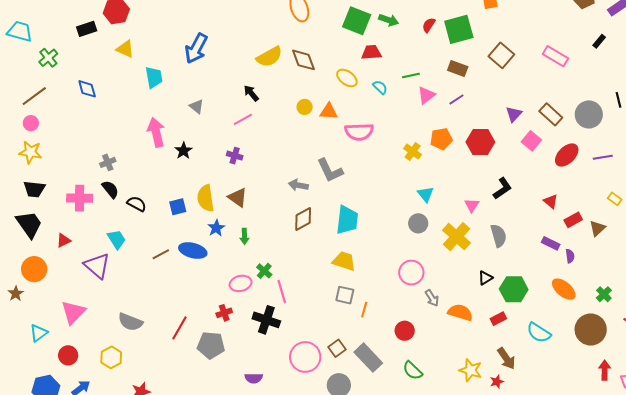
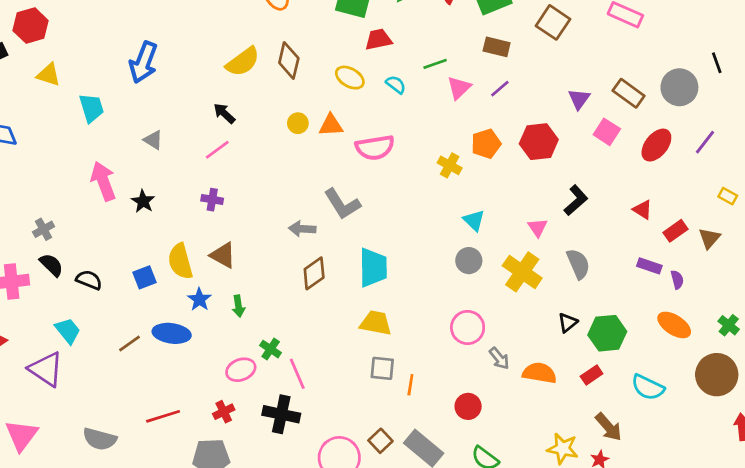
brown diamond: (303, 60) -> (289, 60), turned 40
purple line: (603, 157) -> (705, 142), turned -36
red line: (180, 328) -> (163, 416), moved, turned 50

